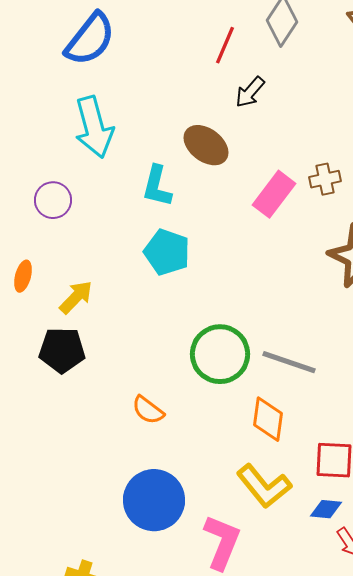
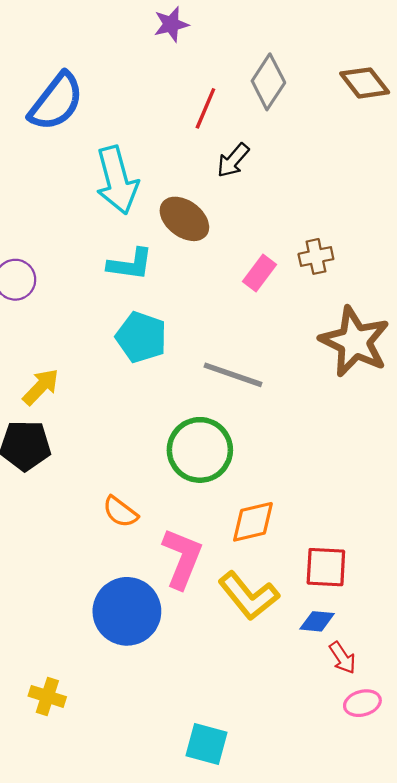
cyan arrow: (94, 127) -> (117, 180), moved
cyan L-shape: (157, 186) -> (130, 264), turned -96
pink rectangle: (274, 194) -> (260, 273), size x0.7
gray line: (289, 362) -> (233, 375), moved
orange diamond: (268, 419) -> (253, 522), turned 69
pink L-shape: (222, 542) -> (182, 558), moved

